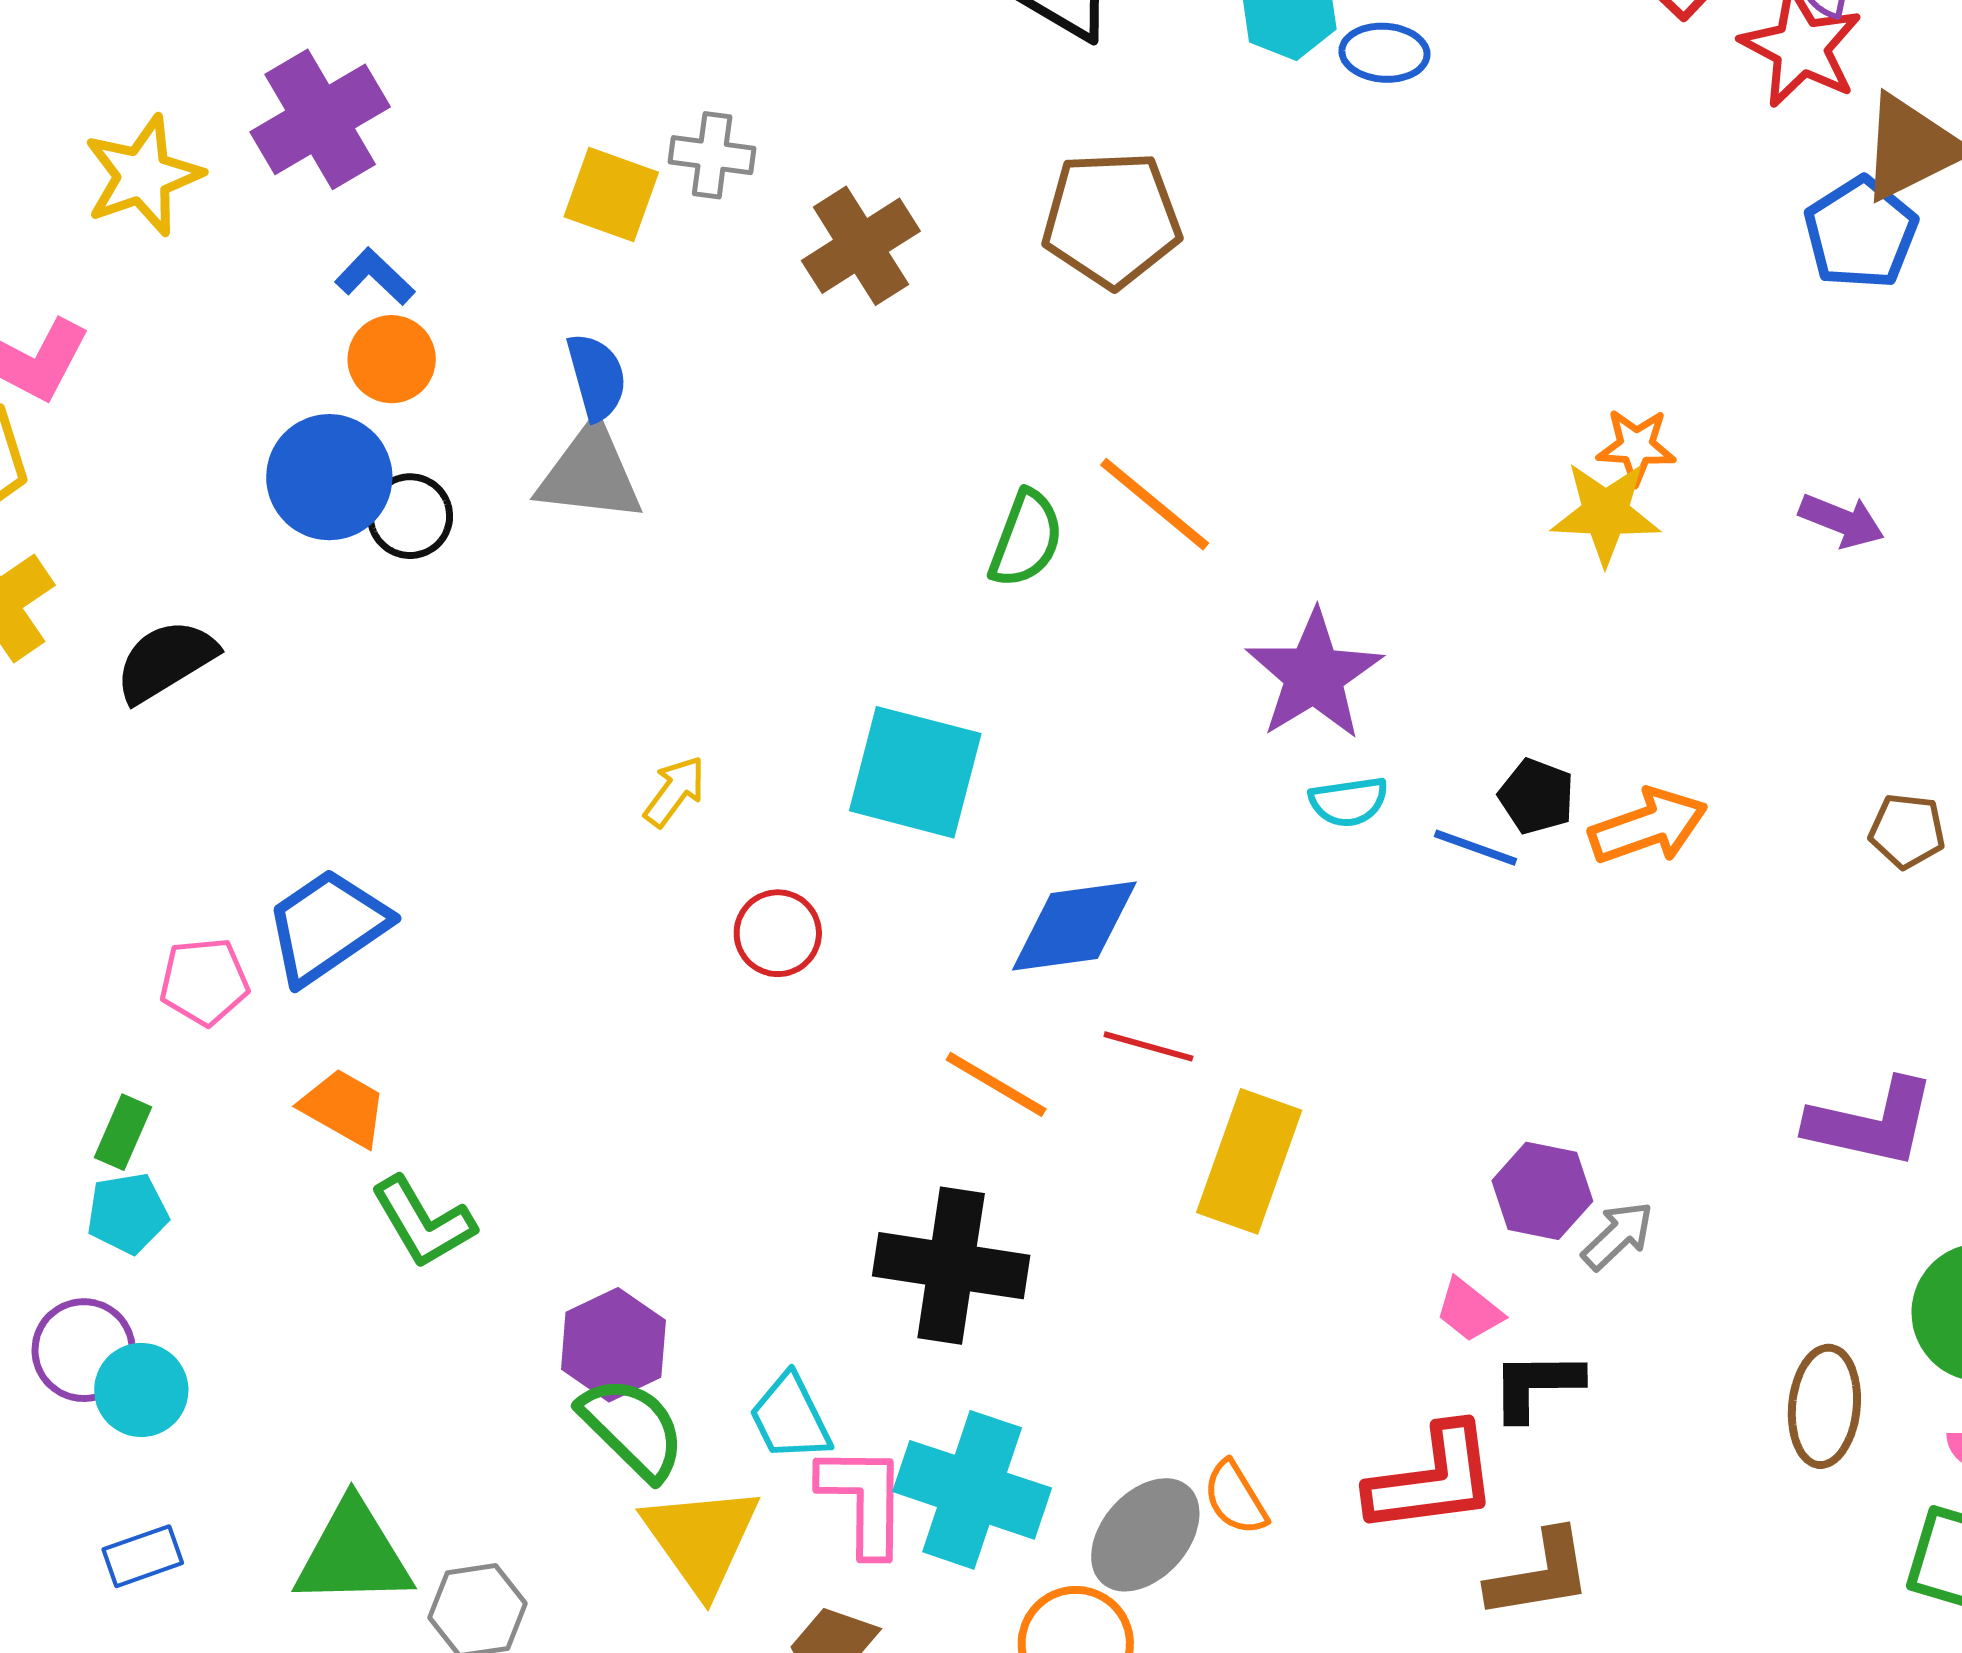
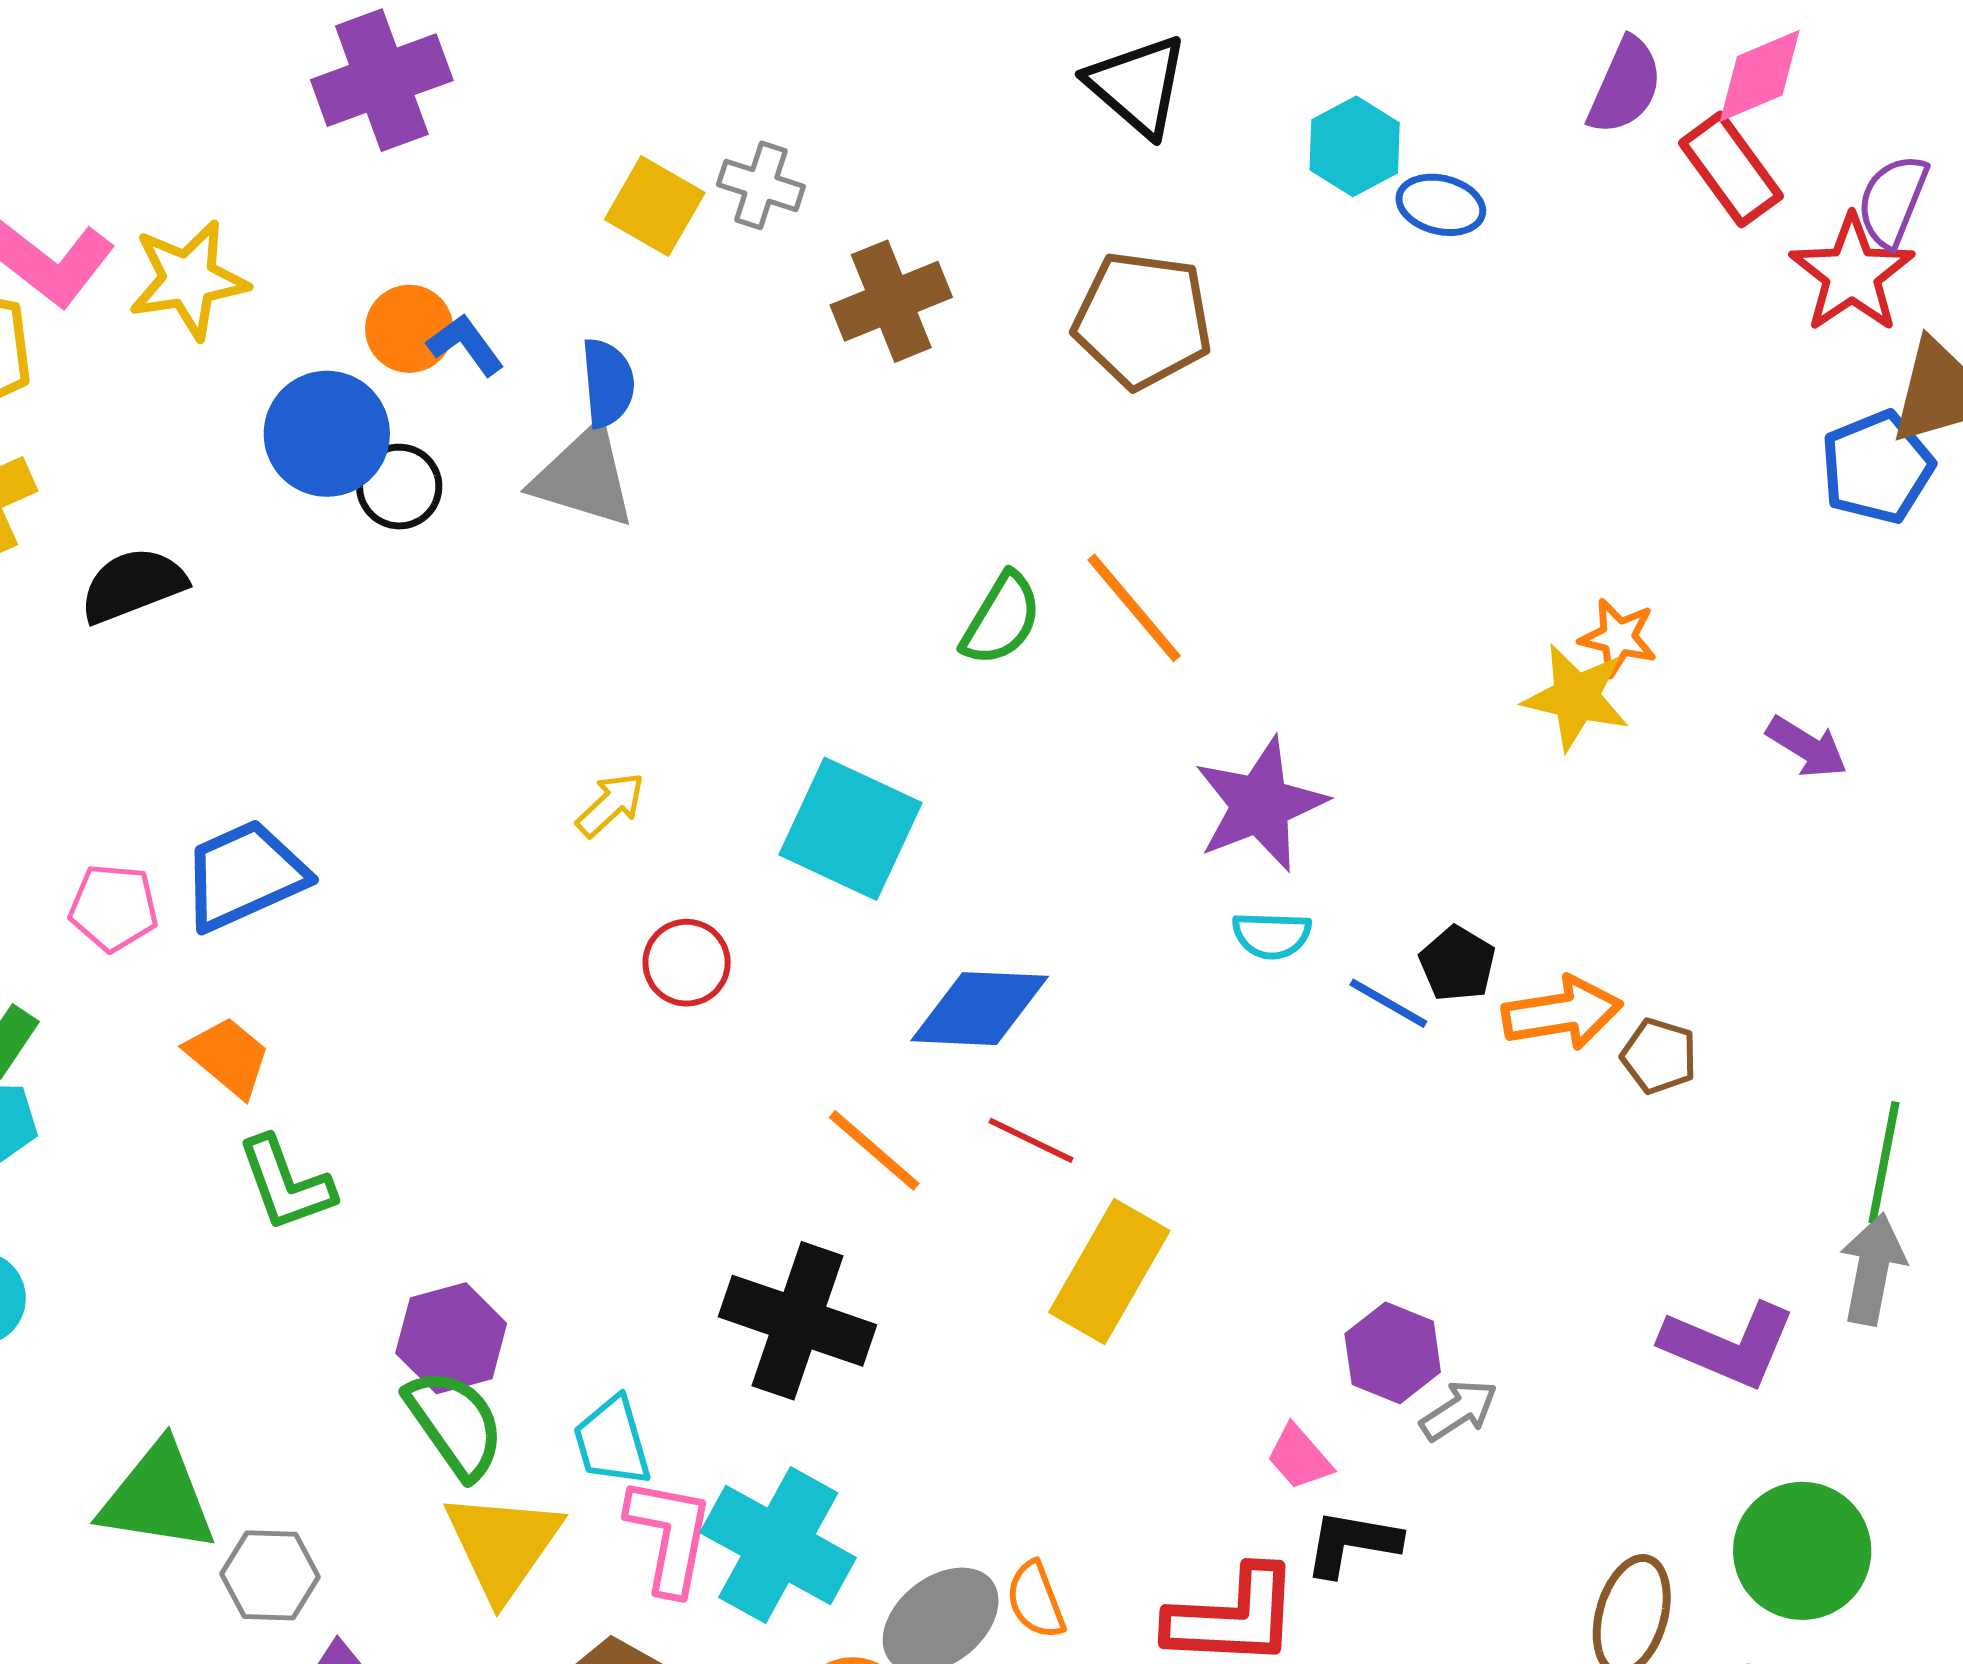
yellow star: (143, 176) -> (188, 280), moved
blue L-shape: (375, 277) -> (466, 345), moved
brown pentagon: (1907, 831) -> (1659, 1056), moved

